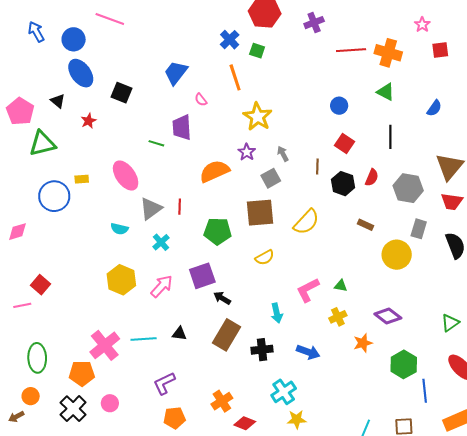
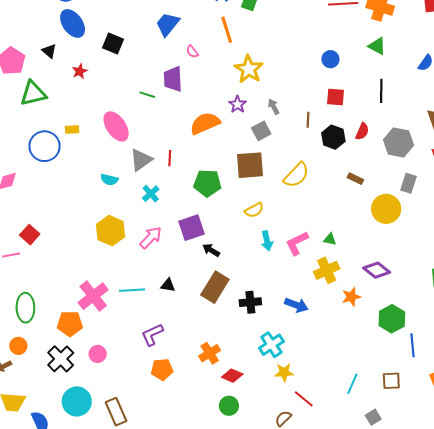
red square: (345, 143) -> (335, 97), turned -30
cyan arrow: (277, 313) -> (267, 241), moved
yellow cross: (338, 317) -> (327, 270), size x1.4

